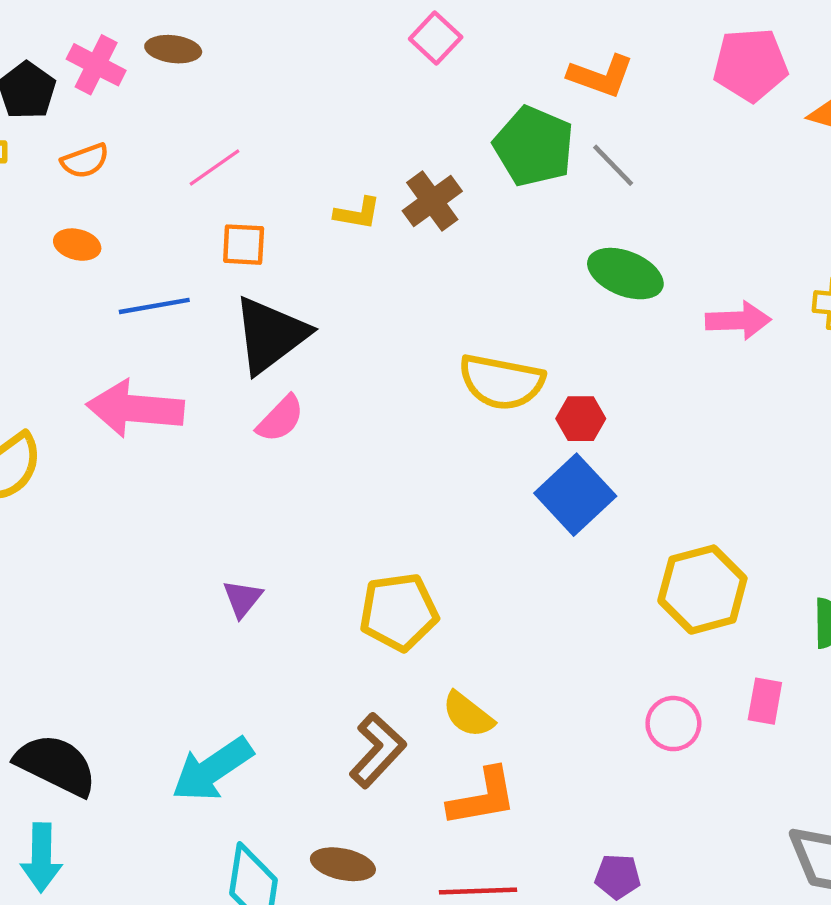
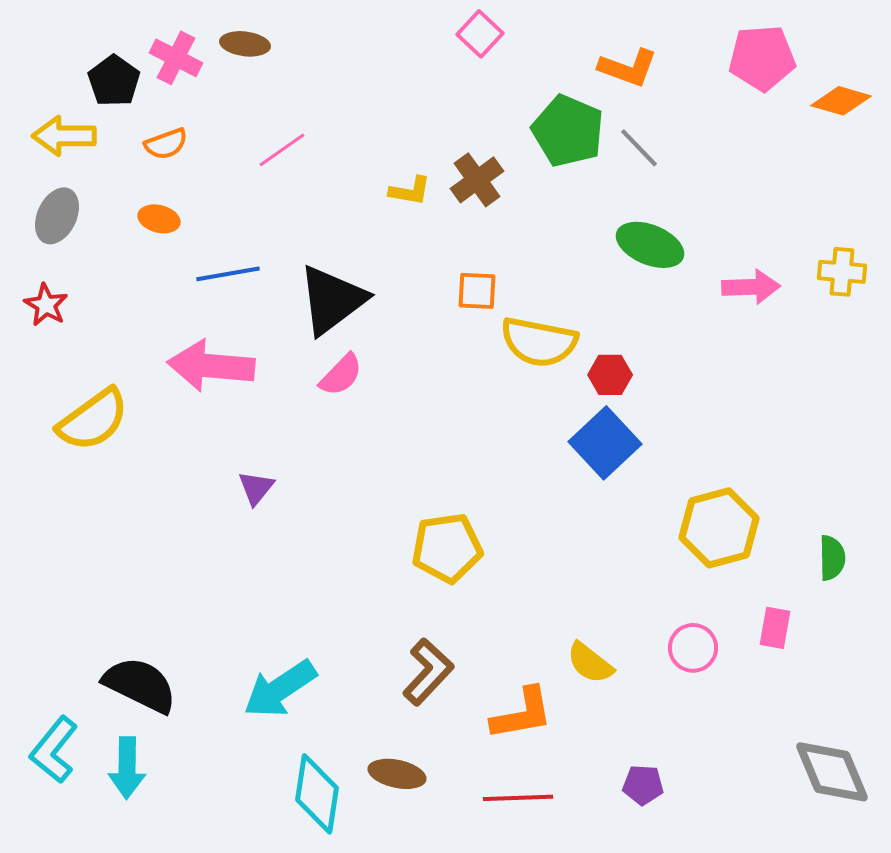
orange square: (244, 245) -> (477, 291), moved
purple triangle: (242, 598) -> (256, 488), moved
yellow semicircle: (468, 715) -> (590, 663), moved

